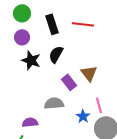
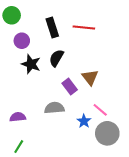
green circle: (22, 13) -> (12, 15), moved
pink line: (99, 105) -> (100, 110), turned -35
purple semicircle: (30, 122) -> (18, 117), moved

